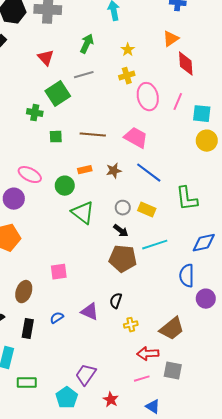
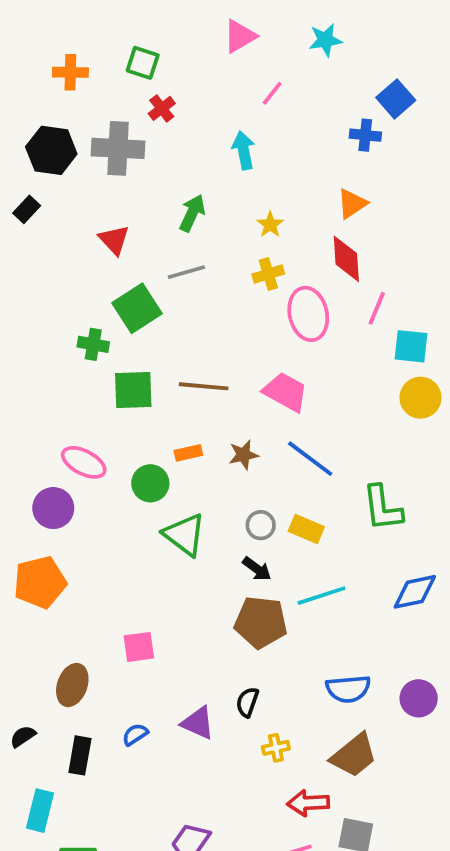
red diamond: (186, 64) -> (346, 259), moved
pink line: (178, 102) -> (377, 308), moved
green square: (56, 137) -> (133, 390), size x1.6
blue semicircle: (187, 276) -> (348, 689), moved, turned -95

